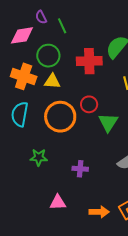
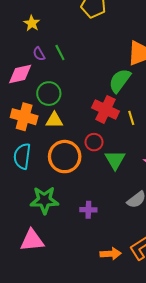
green line: (62, 26) -> (60, 52), moved
red cross: (89, 61) -> (105, 109), moved, turned 30
green star: (39, 157) -> (44, 200), size x1.5
pink triangle: (58, 202) -> (32, 240), moved, size x1.4

